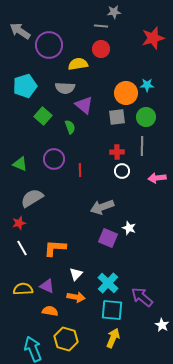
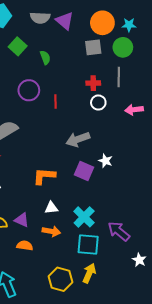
cyan star: (147, 85) -> (129, 25), moved
purple triangle: (84, 105) -> (65, 21), moved
orange L-shape: (55, 248) -> (44, 176), moved
white triangle: (76, 274) -> (51, 208), turned 40
yellow hexagon: (66, 339) -> (61, 279), moved

